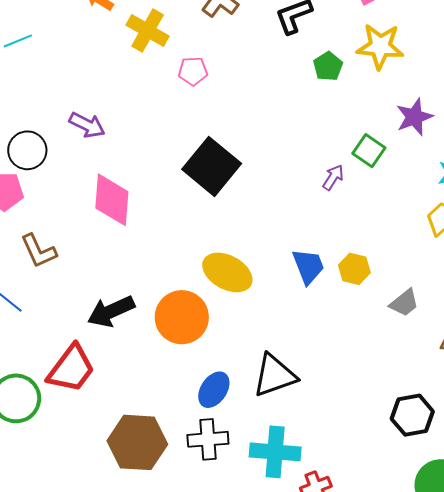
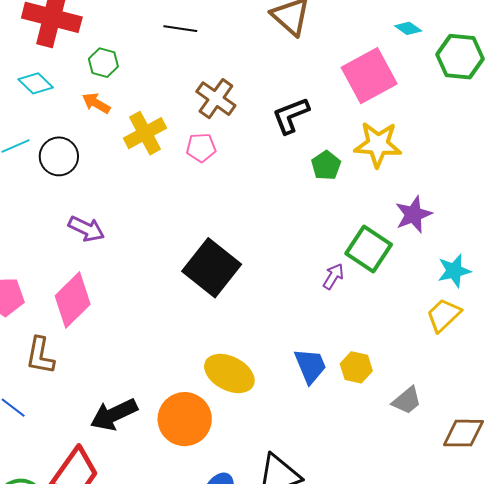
yellow cross: (148, 31) -> (145, 133), turned 33
pink pentagon: (193, 71) -> (201, 148), moved
black circle: (27, 150) -> (59, 156), moved
green square: (369, 151) -> (369, 249), size x1.4
pink diamond: (112, 200) -> (73, 300), moved, turned 42
brown L-shape: (39, 251) -> (40, 356), turned 36

